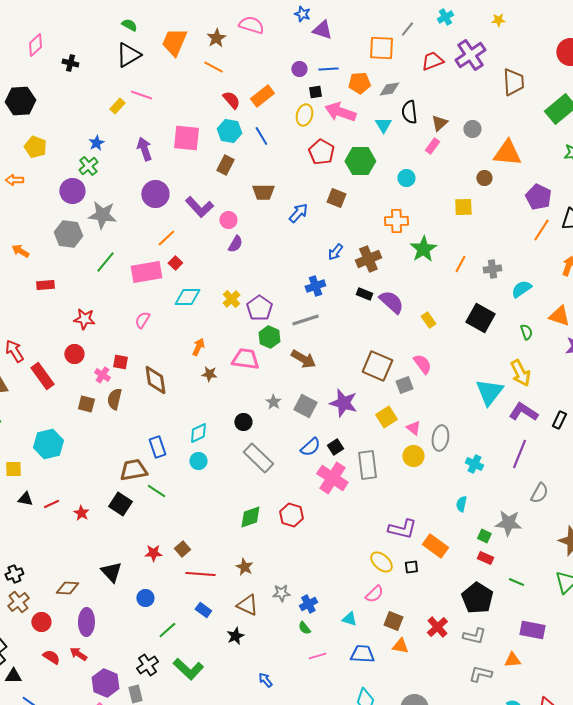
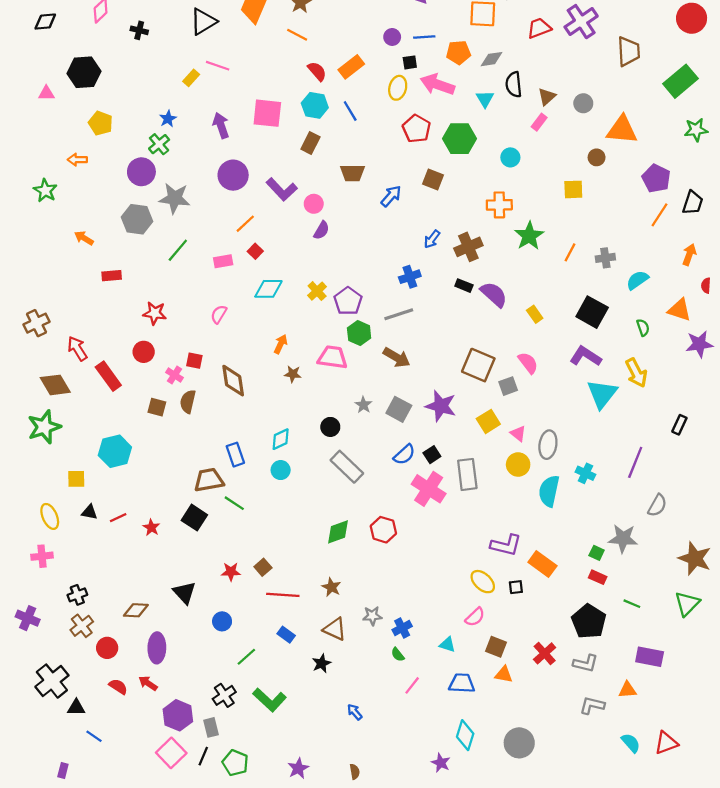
pink rectangle: (146, 272) -> (223, 261), size x0.6
purple L-shape: (523, 412) -> (585, 356), moved
cyan semicircle: (461, 504) -> (549, 491), moved, size x1.8
pink line: (317, 656) -> (412, 685), turned -36

